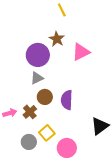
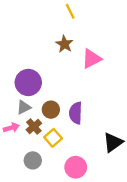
purple circle: (38, 55) -> (28, 82), moved
gray triangle: (37, 78) -> (24, 107), moved
yellow square: (47, 133) -> (53, 138), moved

